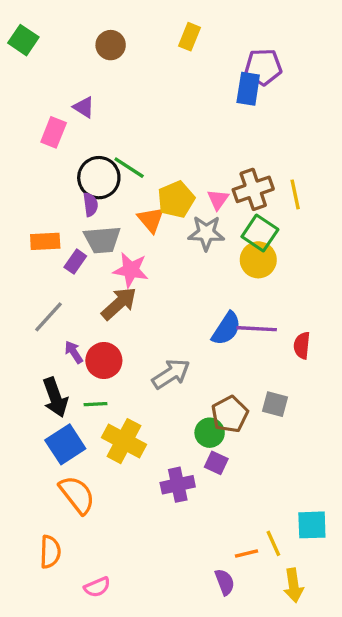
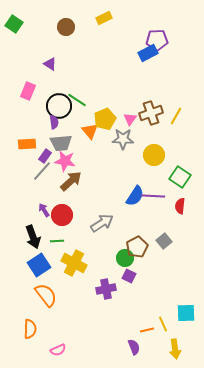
yellow rectangle: (189, 37) -> (104, 18), moved, turned 42
blue rectangle: (248, 89) -> (148, 53), turned 54
pink rectangle: (54, 132) -> (28, 91), moved
yellow line: (295, 194) -> (176, 116), turned 42
green square: (260, 233) -> (180, 177), moved
pink star: (131, 270) -> (65, 161), moved
gray line: (49, 317) -> (42, 171), moved
gray square: (275, 404) -> (164, 241), turned 35

